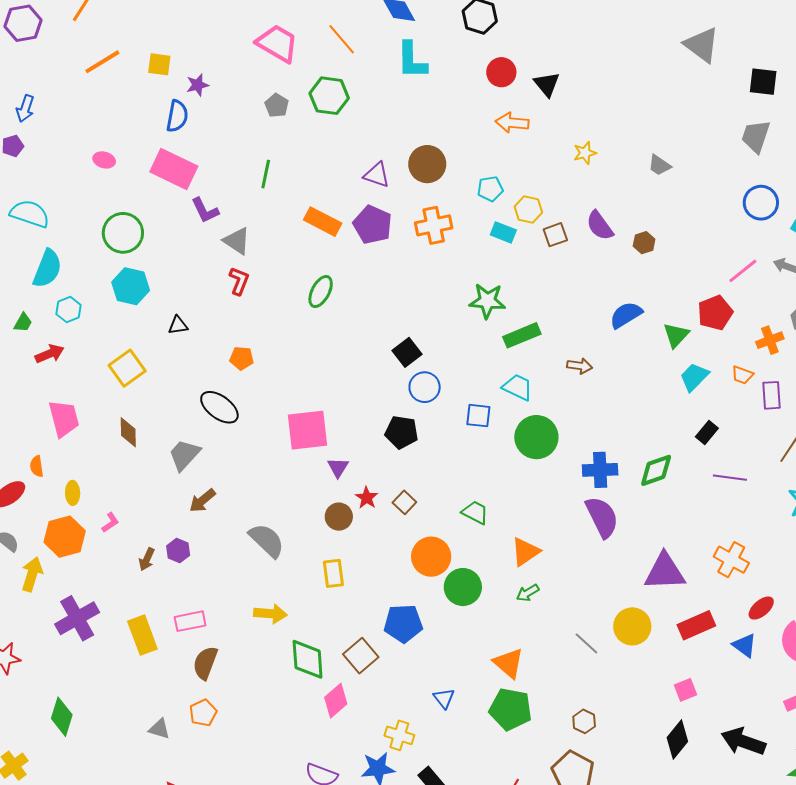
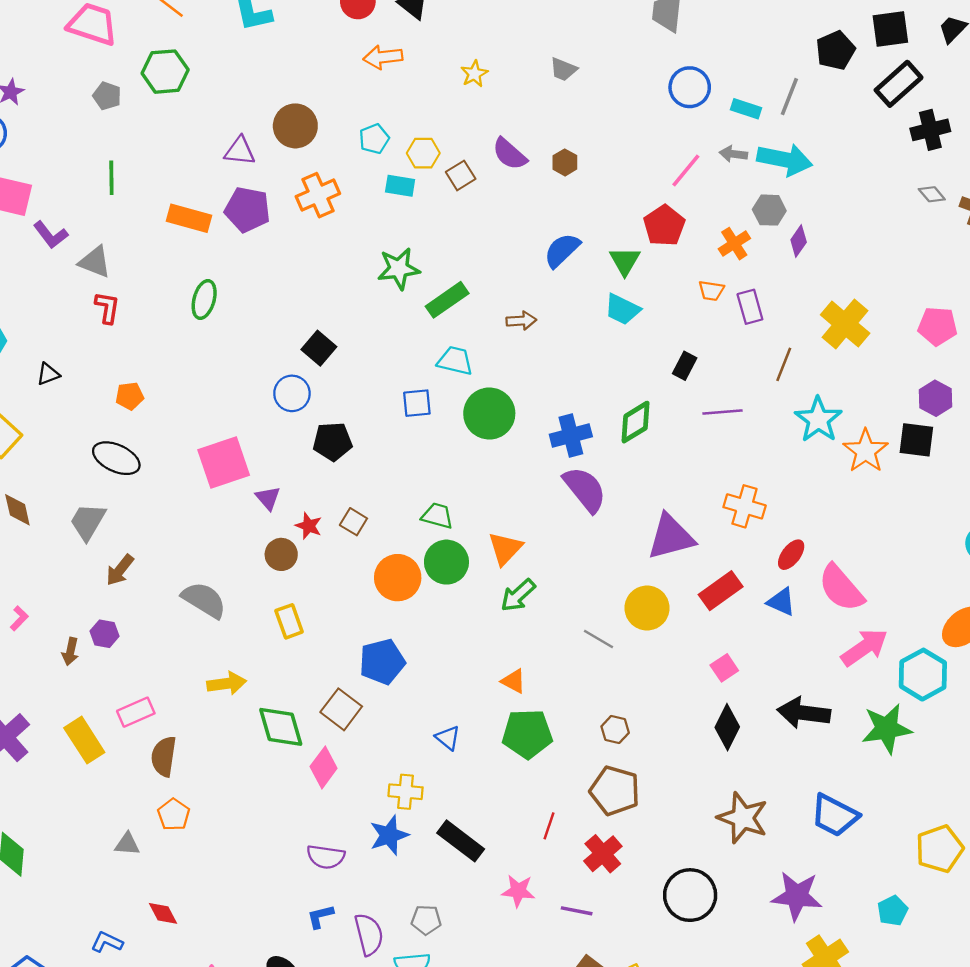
cyan trapezoid: (694, 377) -> (622, 309), moved, turned -96
blue circle: (425, 387) -> (292, 393), moved
green circle: (463, 587) -> (446, 562), moved
green arrow: (528, 593) -> (518, 595), size x1.4
orange triangle: (509, 663) -> (513, 681), size x0.7

